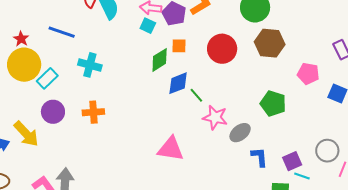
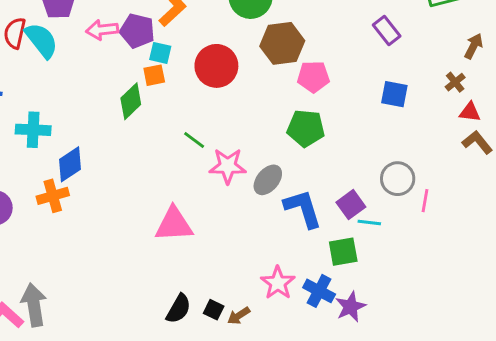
cyan square: (148, 26) -> (160, 53), moved
pink pentagon: (308, 74) -> (313, 77), moved
blue diamond: (178, 83) -> (70, 164), moved
blue L-shape: (259, 157) -> (303, 209), size x1.4

